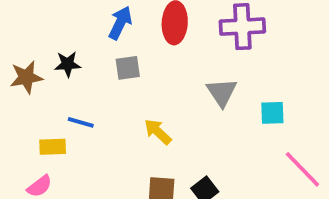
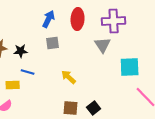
black star: (68, 64) -> (21, 51), moved
gray triangle: (222, 92) -> (103, 45), moved
cyan square: (272, 113) -> (130, 67), size x1.5

